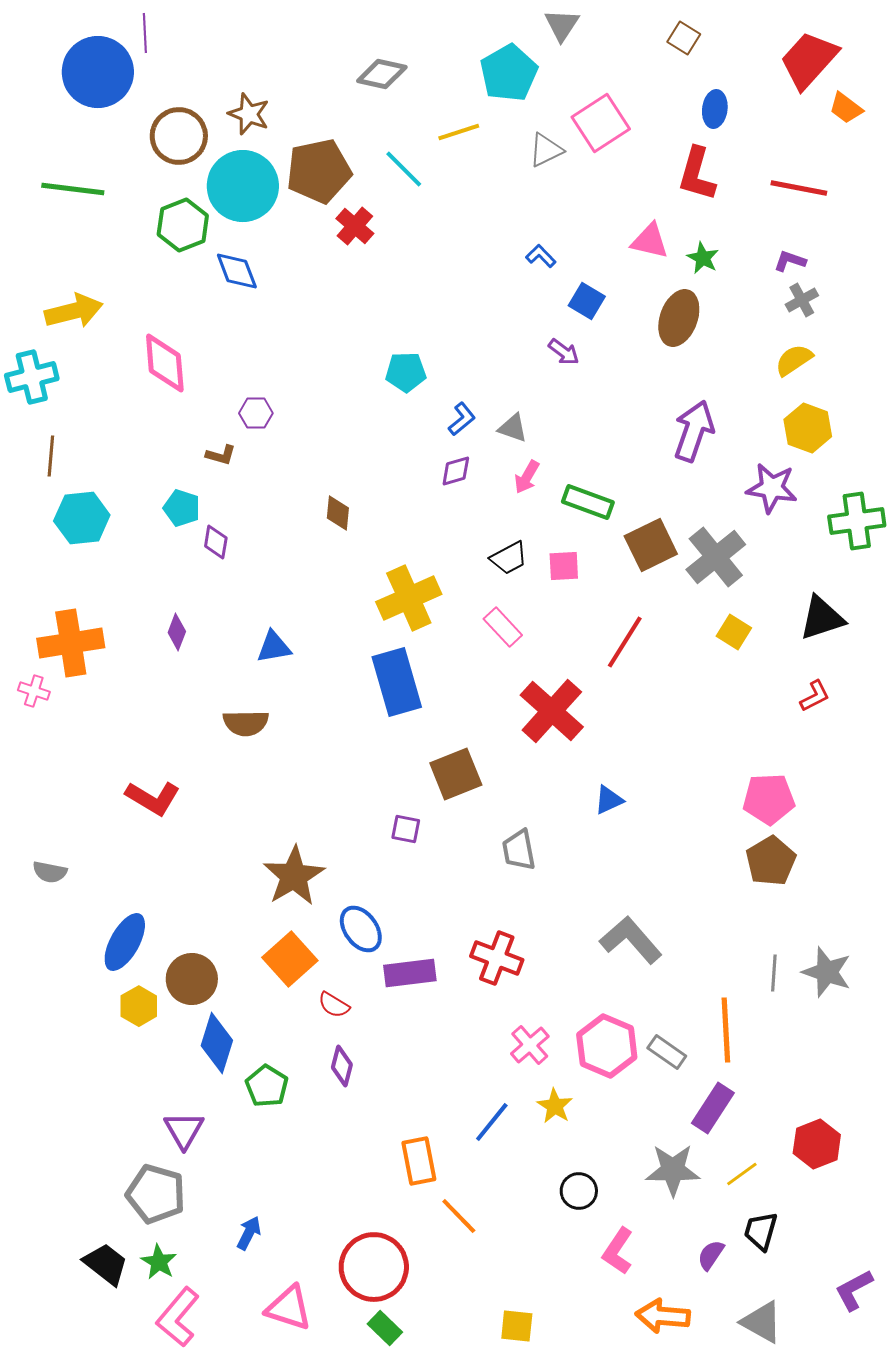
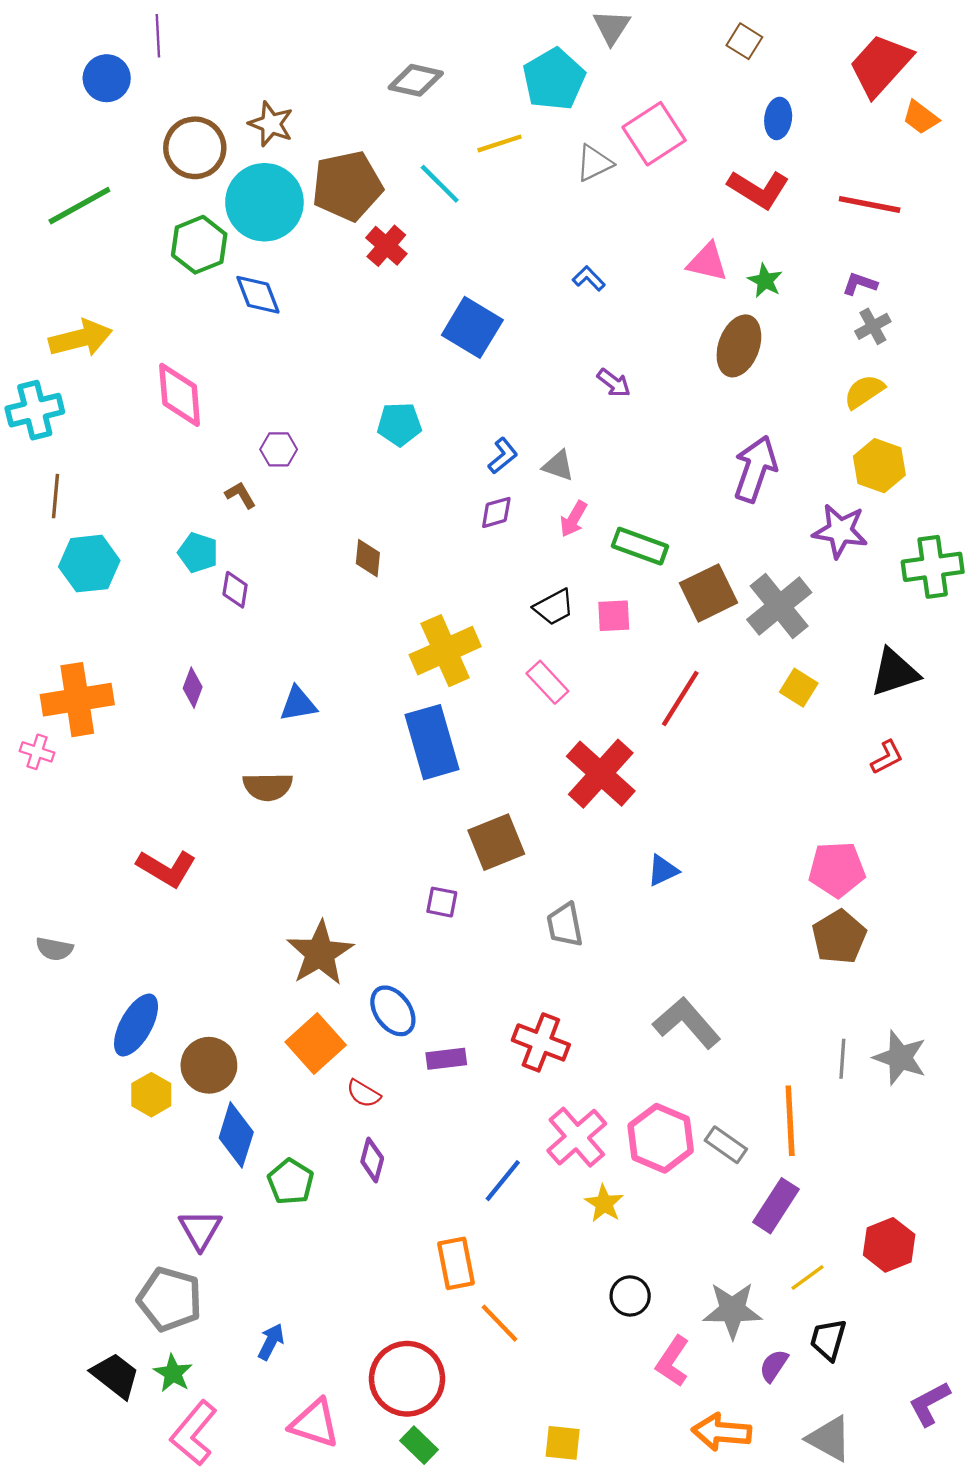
blue circle: (98, 72) -> (107, 78), size x0.6
red L-shape: (697, 174) -> (759, 189), turned -74
green line: (73, 189) -> (79, 206), turned -36
blue square: (587, 301) -> (472, 327), moved, size x1.5
cyan pentagon: (406, 372) -> (399, 424), moved
brown L-shape: (221, 455) -> (241, 495), turned -136
purple rectangle: (410, 973) -> (446, 1059), size x0.7
pink cross: (530, 1045) -> (577, 1137), size x1.4
blue line: (492, 1122) -> (503, 1181), moved
gray star: (673, 1170) -> (732, 1310), moved

